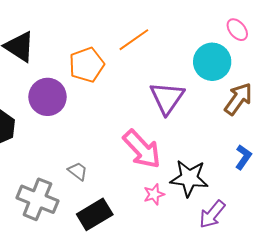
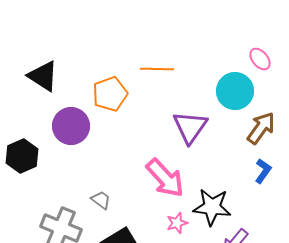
orange line: (134, 40) -> (157, 69), turned 36
blue L-shape: (243, 157) -> (263, 171), moved

